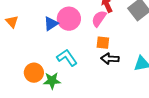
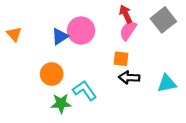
pink semicircle: (99, 19) -> (128, 31), moved
cyan L-shape: (67, 58) -> (85, 90), moved
orange circle: (34, 73) -> (52, 74), moved

